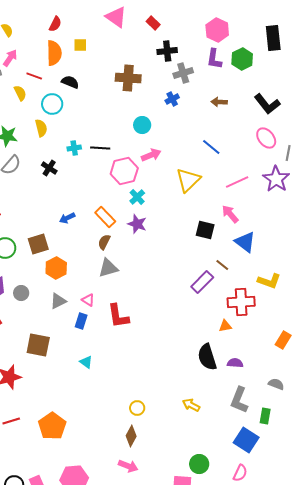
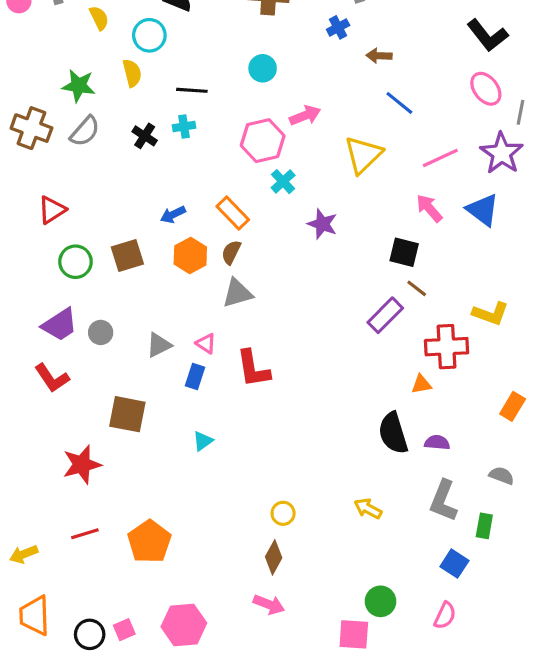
brown arrow: (219, 102) -> (379, 56), moved
cyan circle: (142, 125) -> (263, 68), moved
cyan cross: (74, 148) -> (184, 126), moved
black line: (100, 148) -> (192, 90), moved
purple star: (137, 224) -> (322, 224), moved
black square: (205, 230) -> (404, 252), moved
blue triangle: (245, 242) -> (483, 210), moved
orange hexagon: (56, 268) -> (190, 255), moved
cyan triangle: (86, 362) -> (203, 441), turned 48
blue square: (246, 440) -> (454, 564), size x0.7

